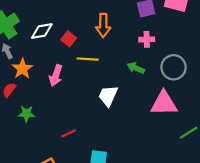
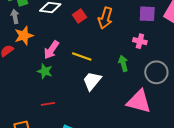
red square: (69, 39) -> (79, 16), moved
yellow line: (88, 59) -> (82, 56), moved
green arrow: (136, 68) -> (123, 63), turned 35
green star: (26, 114) -> (45, 71), moved

